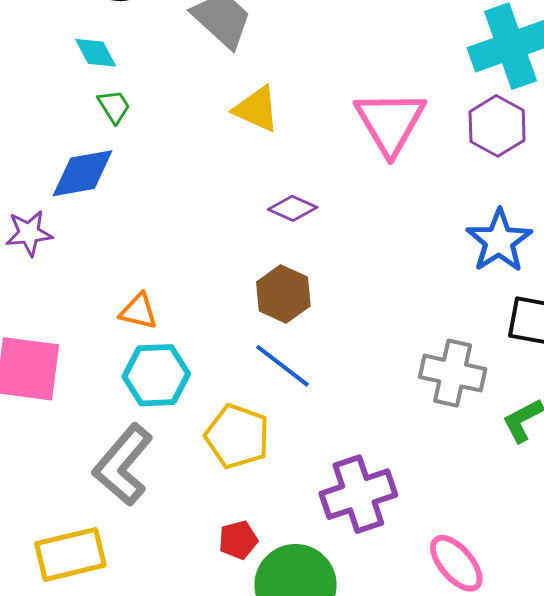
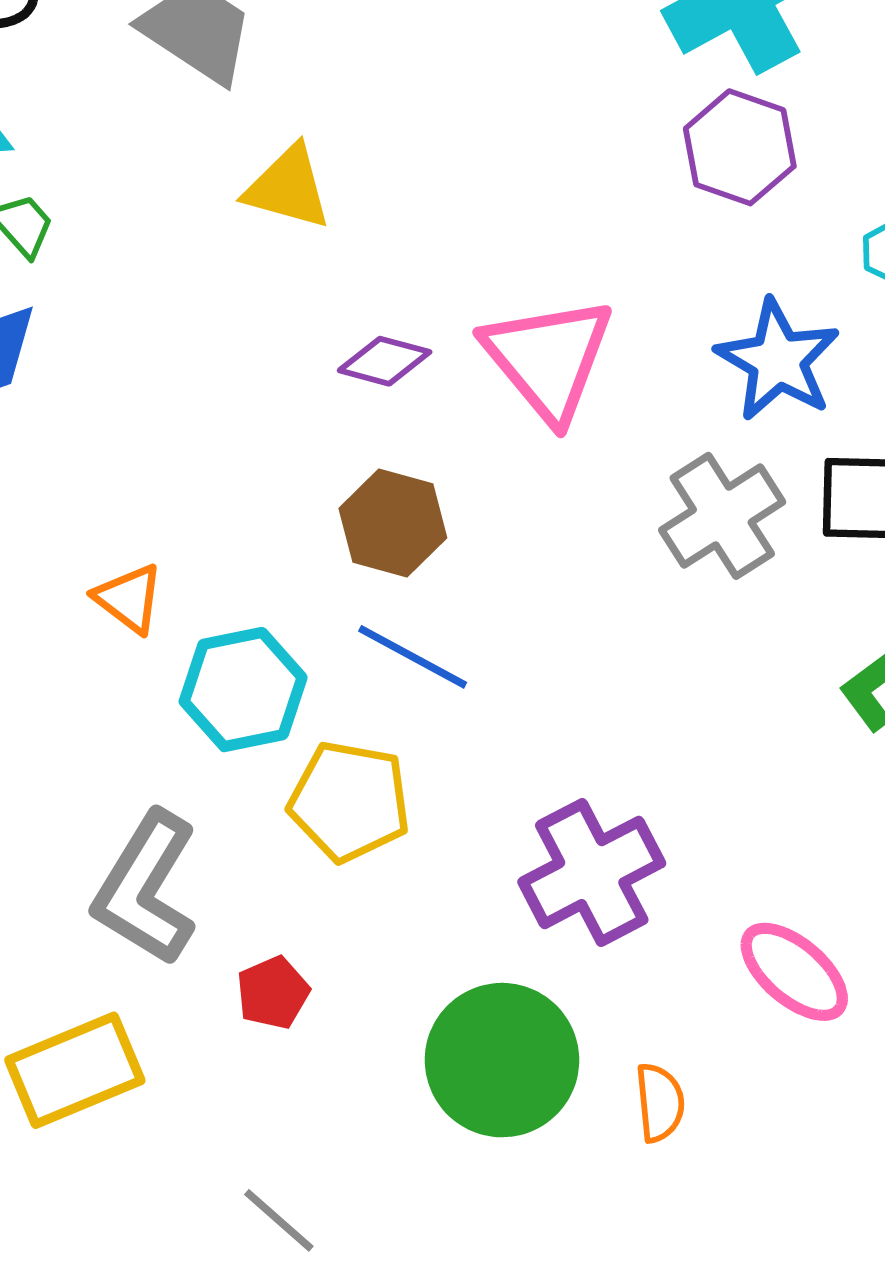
pink triangle: (390, 122) -> (548, 359), moved
orange triangle: (139, 311) -> (129, 598), turned 33
gray cross: (453, 373) -> (722, 516), moved, turned -36
cyan hexagon: (156, 375) -> (243, 690), moved
red pentagon: (238, 540) -> (273, 993), moved

